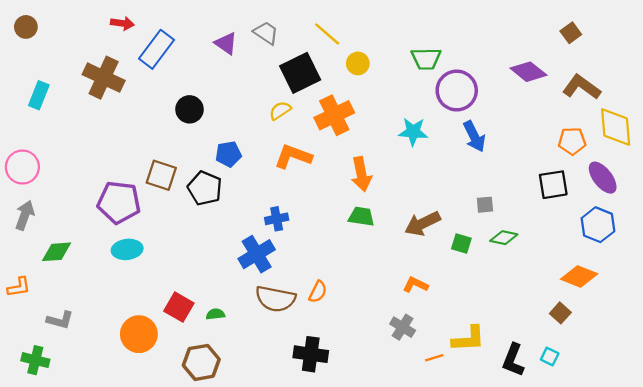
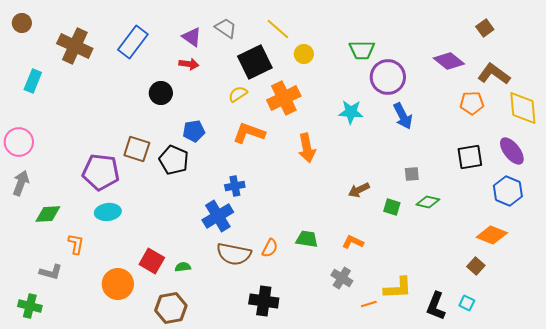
red arrow: (122, 23) -> (189, 64), moved
brown cross: (104, 78) -> (75, 46), moved
orange pentagon: (572, 141) -> (472, 103), moved
green trapezoid: (361, 216) -> (307, 239), moved
brown arrow: (423, 224) -> (359, 190), size x0.7
orange L-shape: (19, 287) -> (76, 244), moved, turned -70

